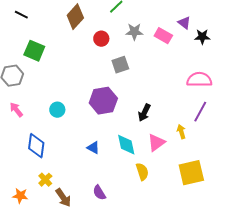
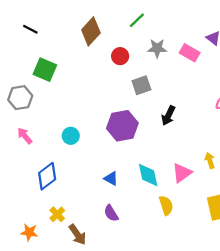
black arrow: (144, 113) -> (168, 116), moved
blue diamond: (36, 146) -> (47, 176), turned 45
purple semicircle: (99, 193) -> (111, 213), moved

